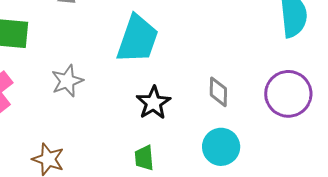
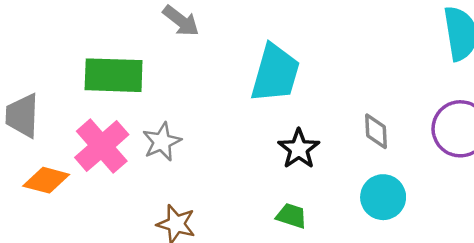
gray star: (67, 81) -> (162, 142), moved
green trapezoid: (144, 158) -> (291, 216), turned 116

